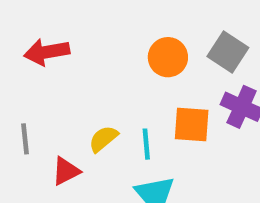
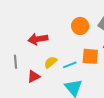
red arrow: (47, 52) -> (38, 39), moved
cyan line: (146, 144) -> (70, 65), turned 72

